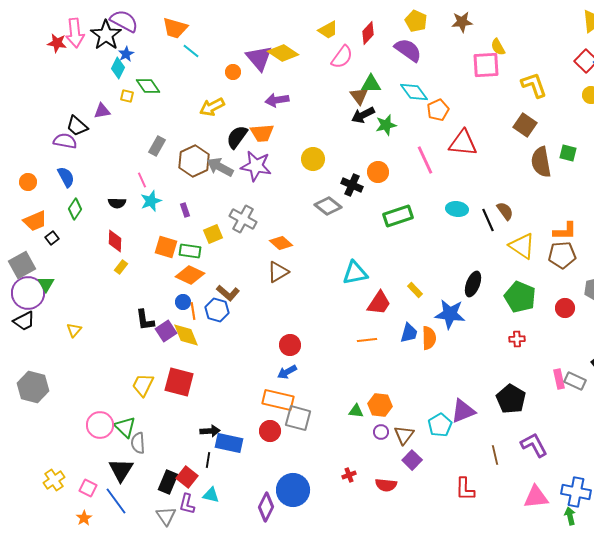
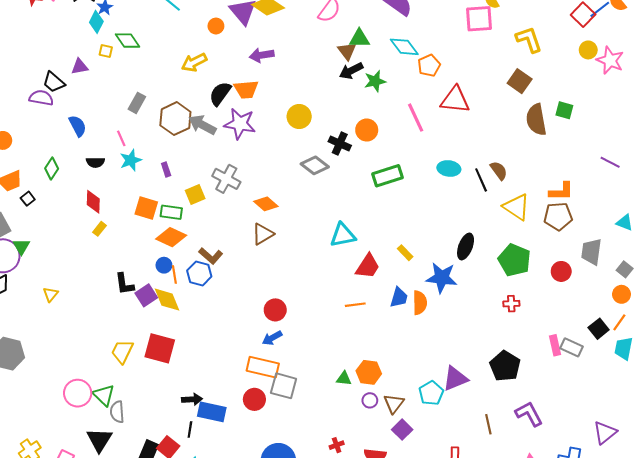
blue semicircle: (66, 177) -> (78, 126), moved

